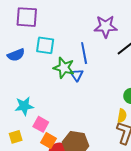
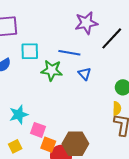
blue line: (84, 53) -> (69, 53), turned -60
blue triangle: (77, 75) -> (85, 74), moved

